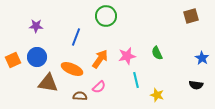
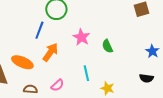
blue line: (76, 37) -> (39, 30), moved
pink star: (127, 56) -> (81, 37), moved, turned -30
pink semicircle: (99, 87) -> (57, 85), moved

